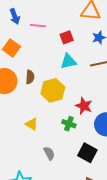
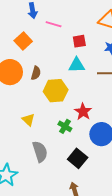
gray semicircle: (49, 153) -> (40, 152), size x1.5

